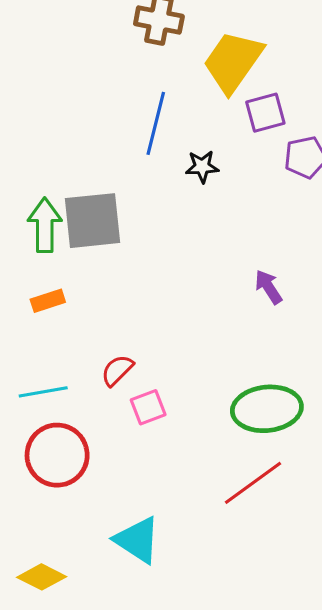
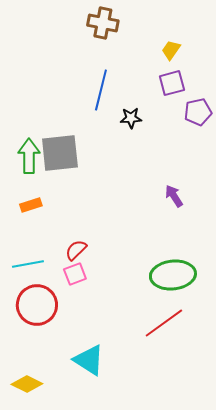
yellow trapezoid: (233, 62) -> (171, 50), moved, size x0.5
pink square: (148, 407) -> (75, 274), moved

